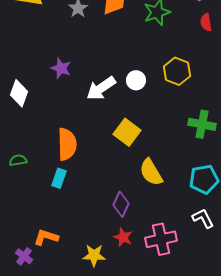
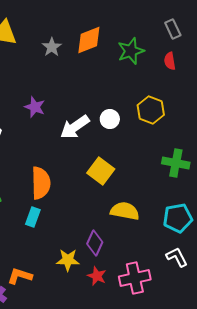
red semicircle: (206, 22) -> (170, 61), moved
yellow semicircle: (151, 172) -> (125, 211), turned 132
yellow star: (94, 255) -> (68, 260), moved

